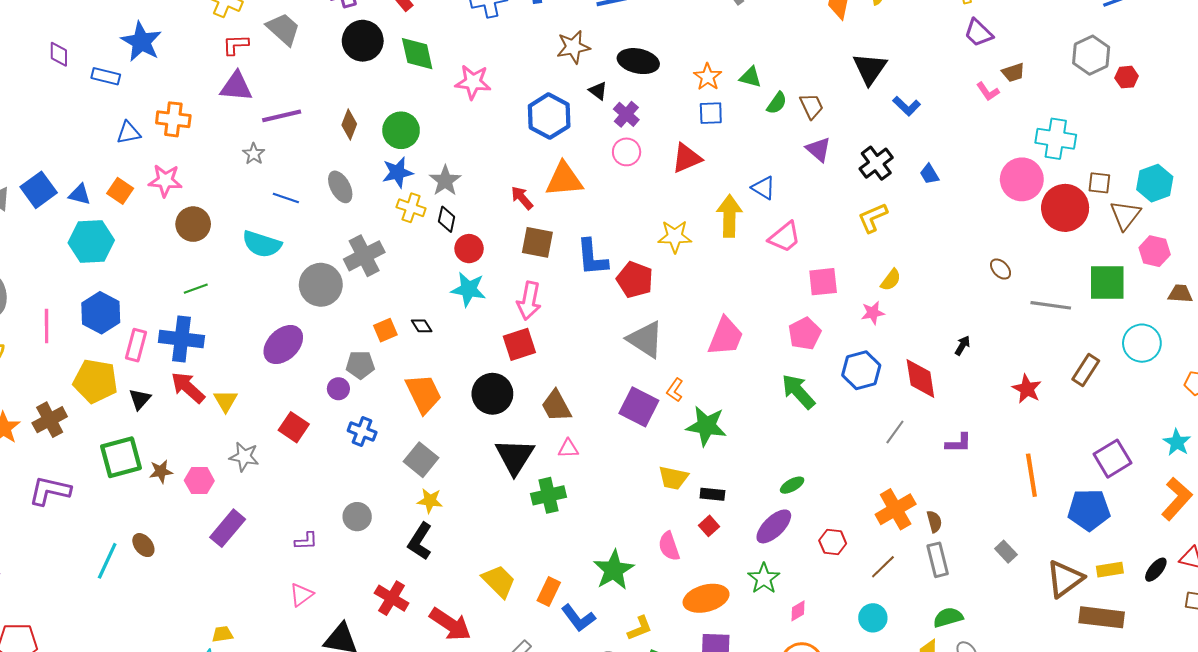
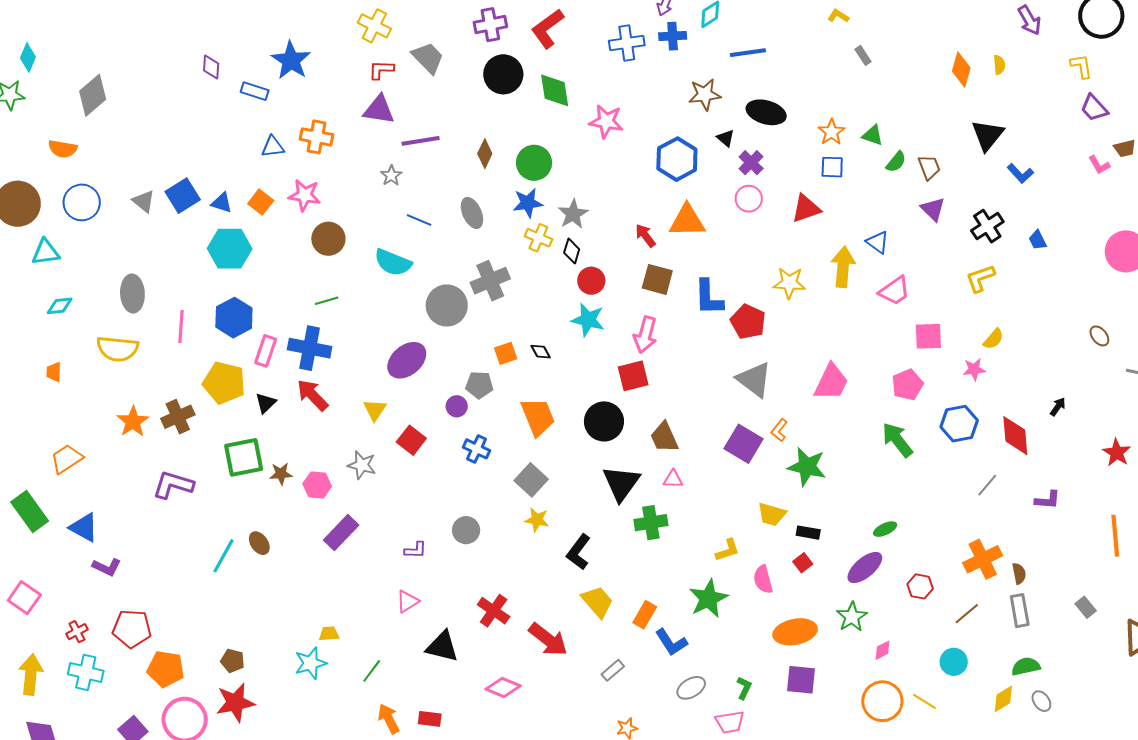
yellow triangle: (226, 401) -> (375, 410), moved
black L-shape: (420, 541) -> (578, 552), moved
yellow L-shape: (640, 628) -> (727, 550), moved

